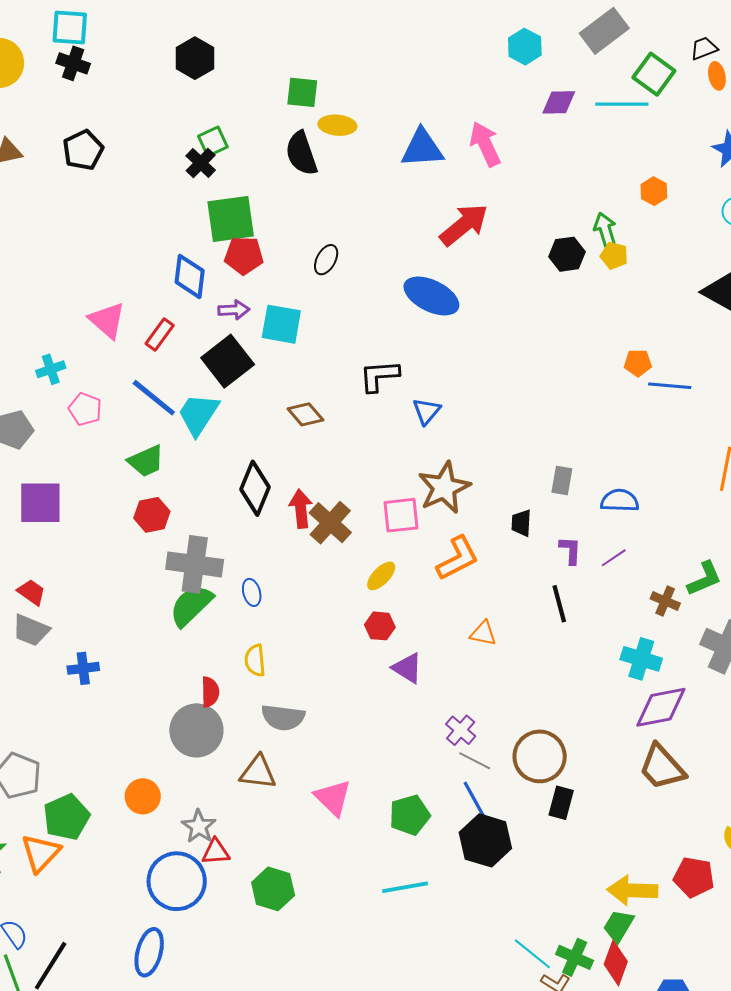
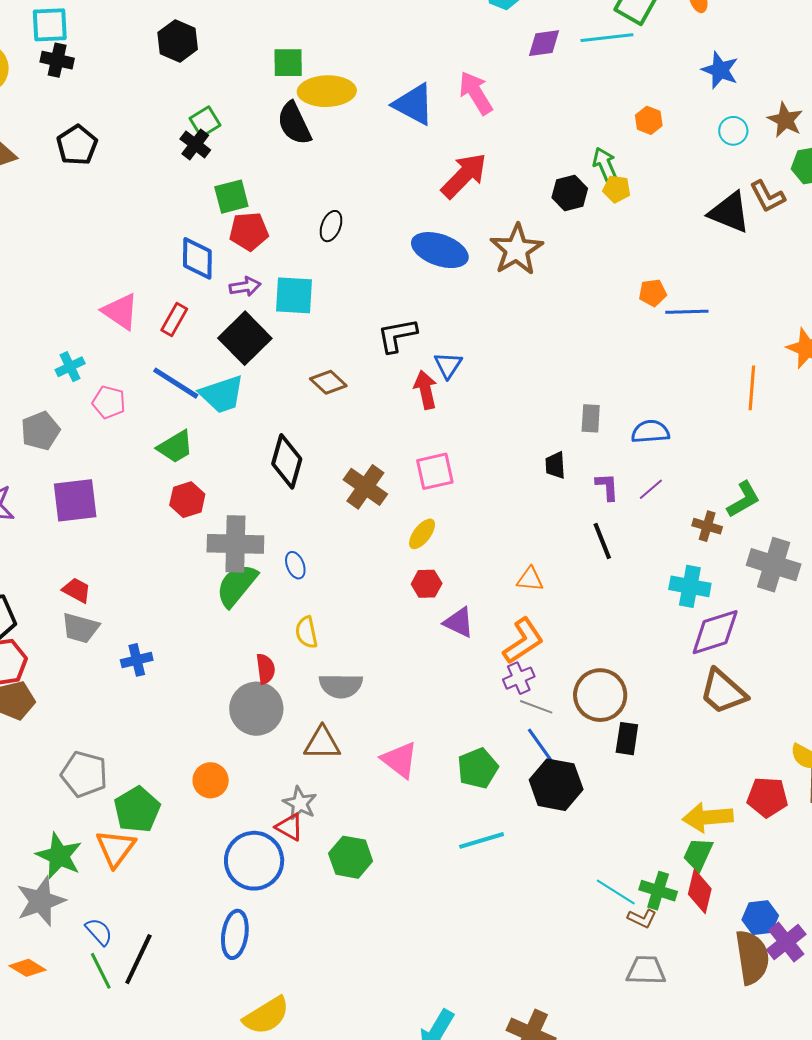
yellow ellipse: (337, 125) -> (327, 91), size x1.5
blue triangle: (422, 148) -> (414, 104), turned 39
green square: (231, 219) -> (231, 197), size x0.7
cyan trapezoid: (198, 414) -> (222, 394), turned -135
brown star: (444, 488) -> (517, 250), moved
red arrow: (301, 509) -> (426, 390), moved
orange L-shape: (458, 558) -> (523, 641), moved
purple cross: (461, 730) -> (519, 678), turned 32
gray star: (199, 826) -> (300, 803), moved
red triangle: (216, 852) -> (289, 827), turned 40

